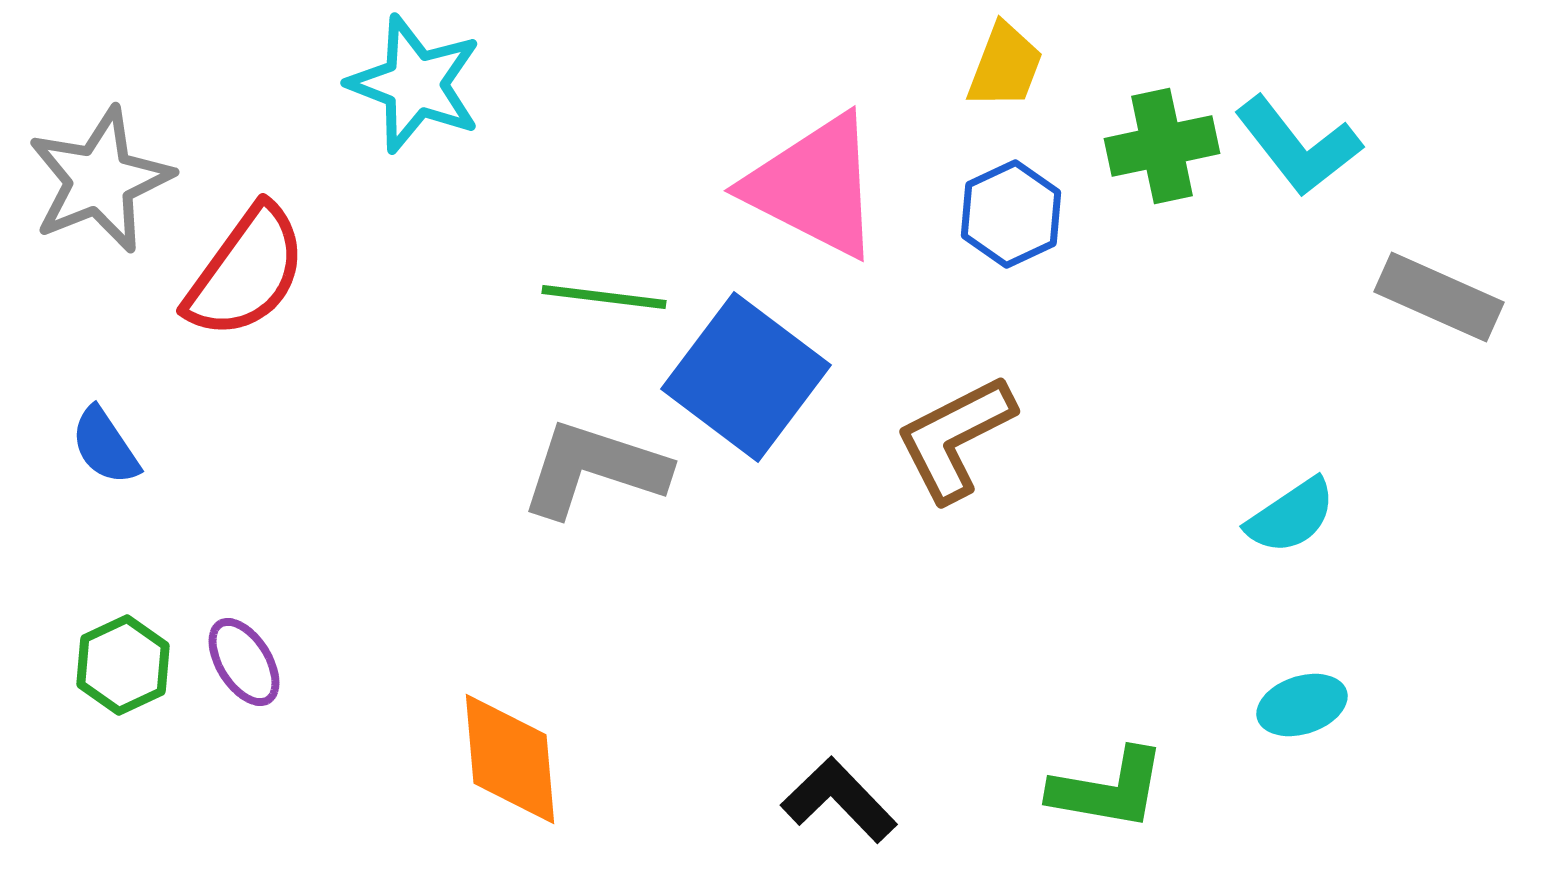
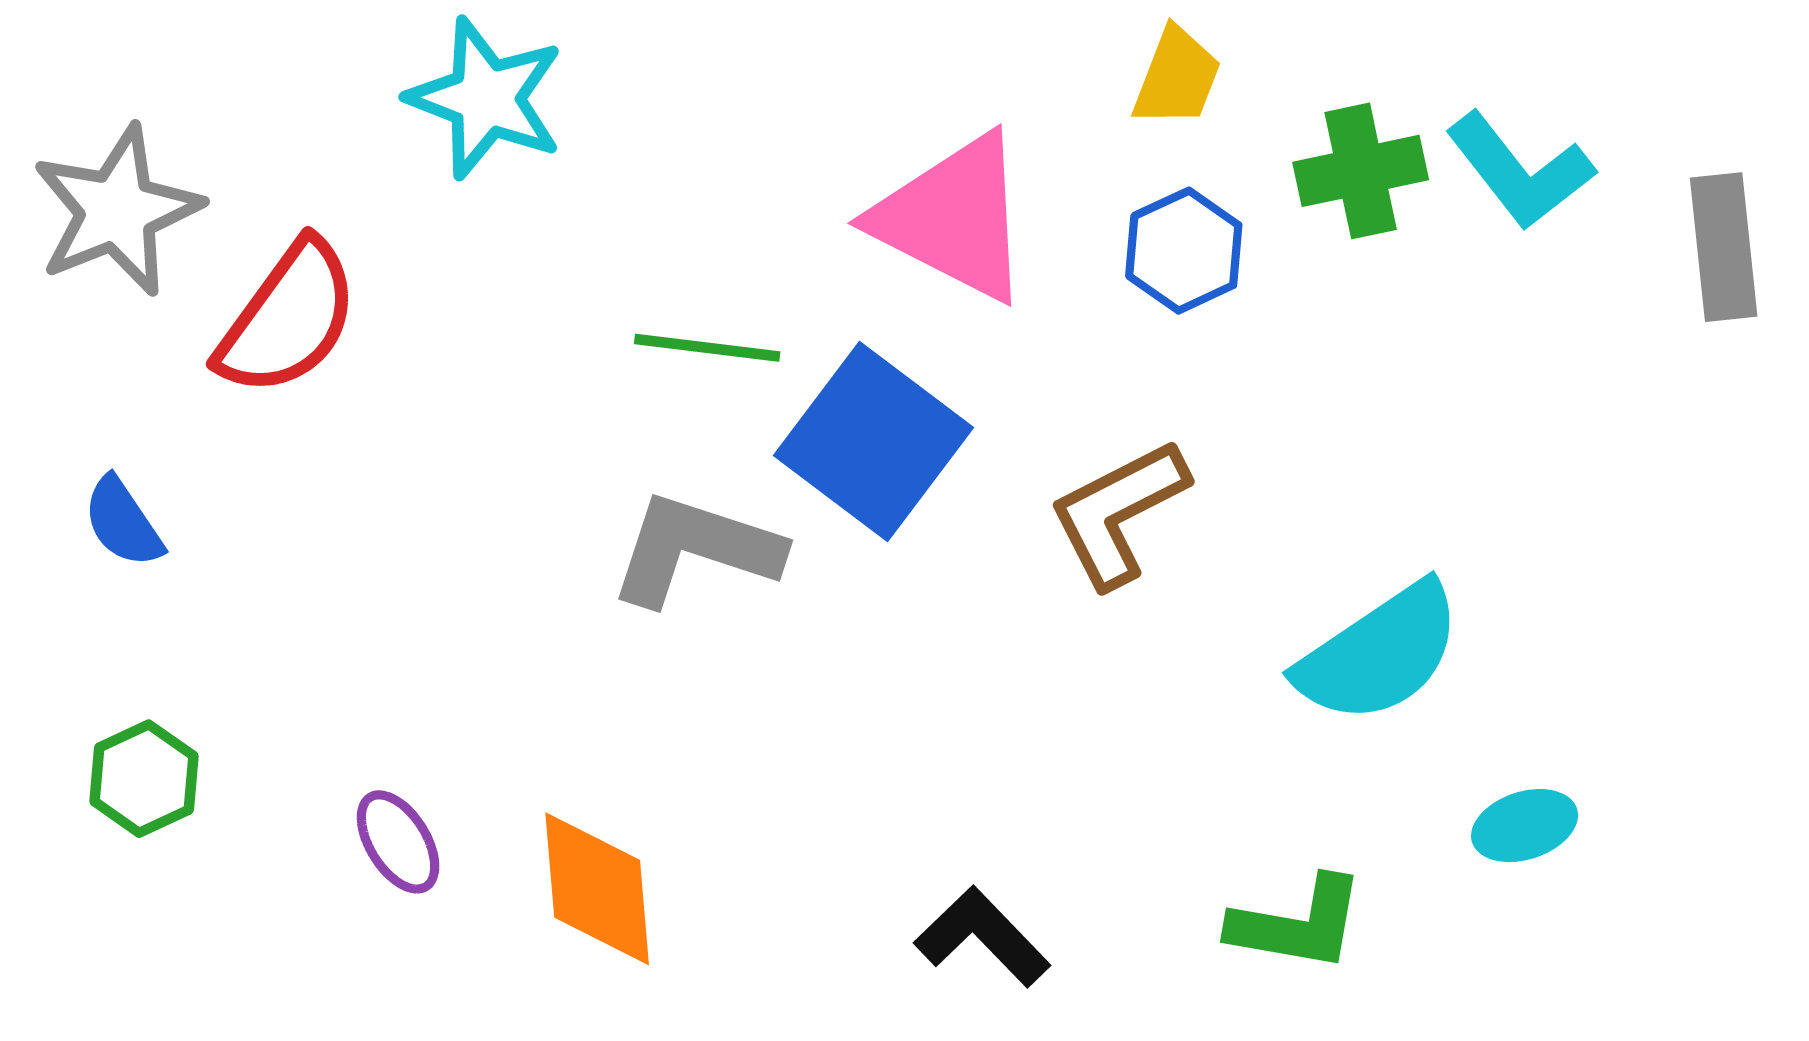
gray rectangle: (1439, 297) -> (1724, 247), moved, turned 60
cyan semicircle: (1291, 516) -> (1379, 653), moved, size x1.6
purple ellipse: (244, 662) -> (398, 842), moved

